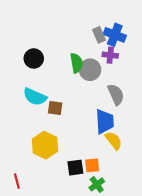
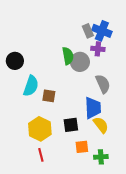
black circle: (34, 58) -> (15, 61), moved
cyan semicircle: (35, 97) -> (31, 86), turned -95
black square: (75, 168) -> (71, 125), moved
red line: (17, 181) -> (41, 155), moved
green cross: (97, 184) -> (101, 157), moved, turned 32

